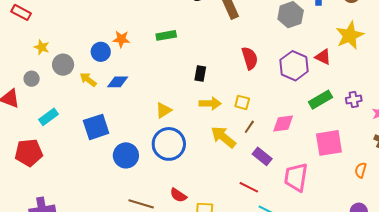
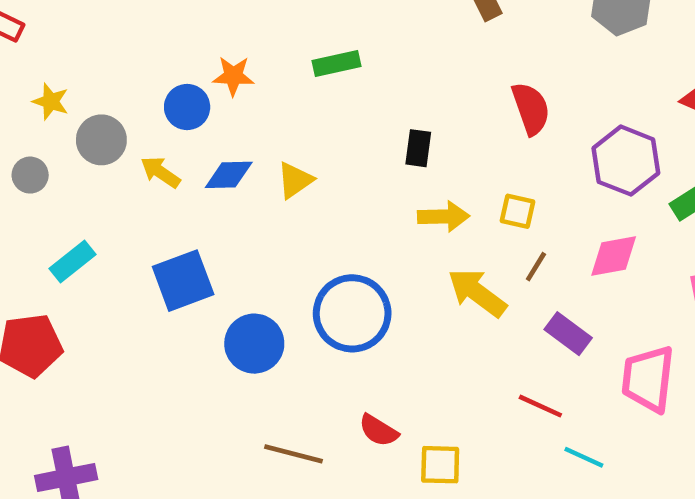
purple hexagon: (294, 66) -> (626, 161), moved
yellow triangle: (164, 110) -> (295, 180), moved

